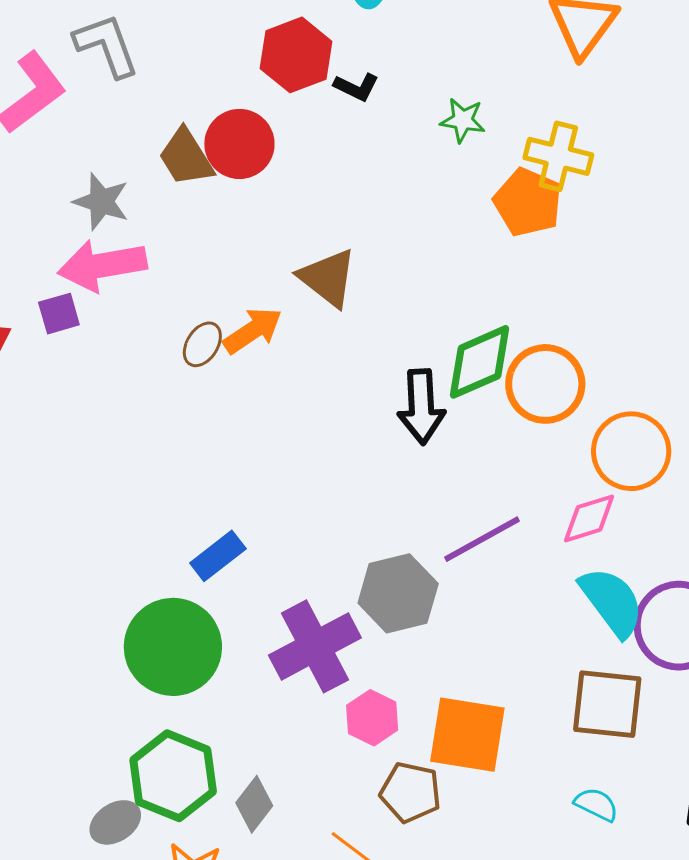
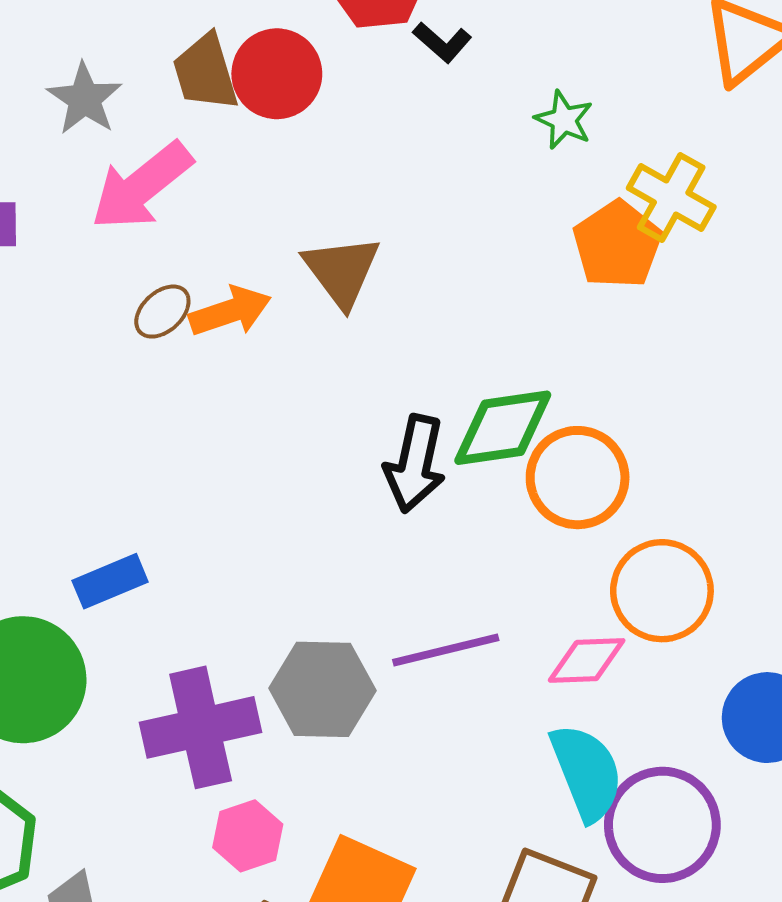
pink arrow: (102, 265) -> (142, 186), moved, turned -44

